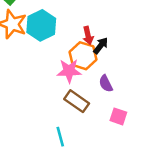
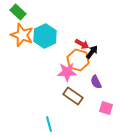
red arrow: (88, 35) -> (82, 44), turned -48
cyan line: (60, 137) -> (49, 124), moved

